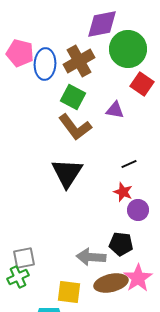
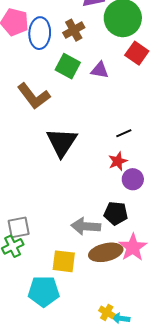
brown cross: (79, 61) -> (74, 30), size x0.7
purple triangle: (115, 110) -> (100, 70), moved
brown L-shape: (75, 127) -> (34, 96), moved
red star: (123, 192) -> (118, 161), turned 30

